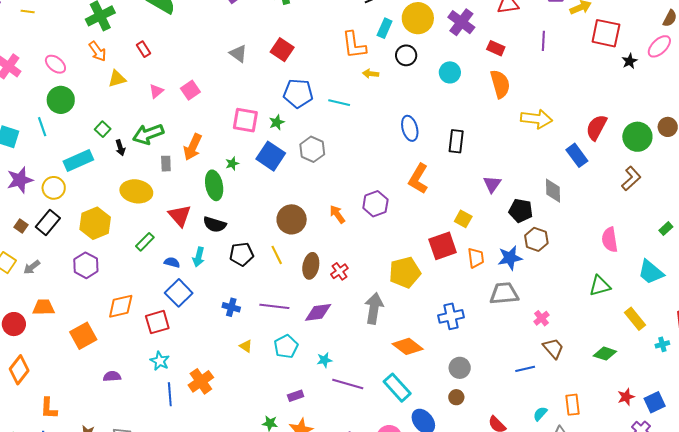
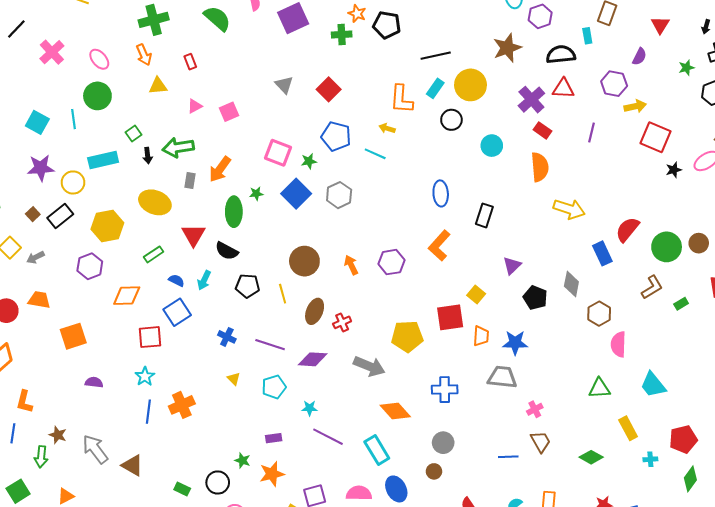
purple cross: (461, 22) -> (531, 100), moved
yellow arrow: (371, 74) -> (387, 128), moved
green rectangle: (666, 229) -> (681, 304), moved
brown hexagon: (536, 239) -> (599, 314), moved
orange diamond: (121, 306) -> (127, 296), moved
gray arrow: (374, 308) -> (369, 366), turned 92

